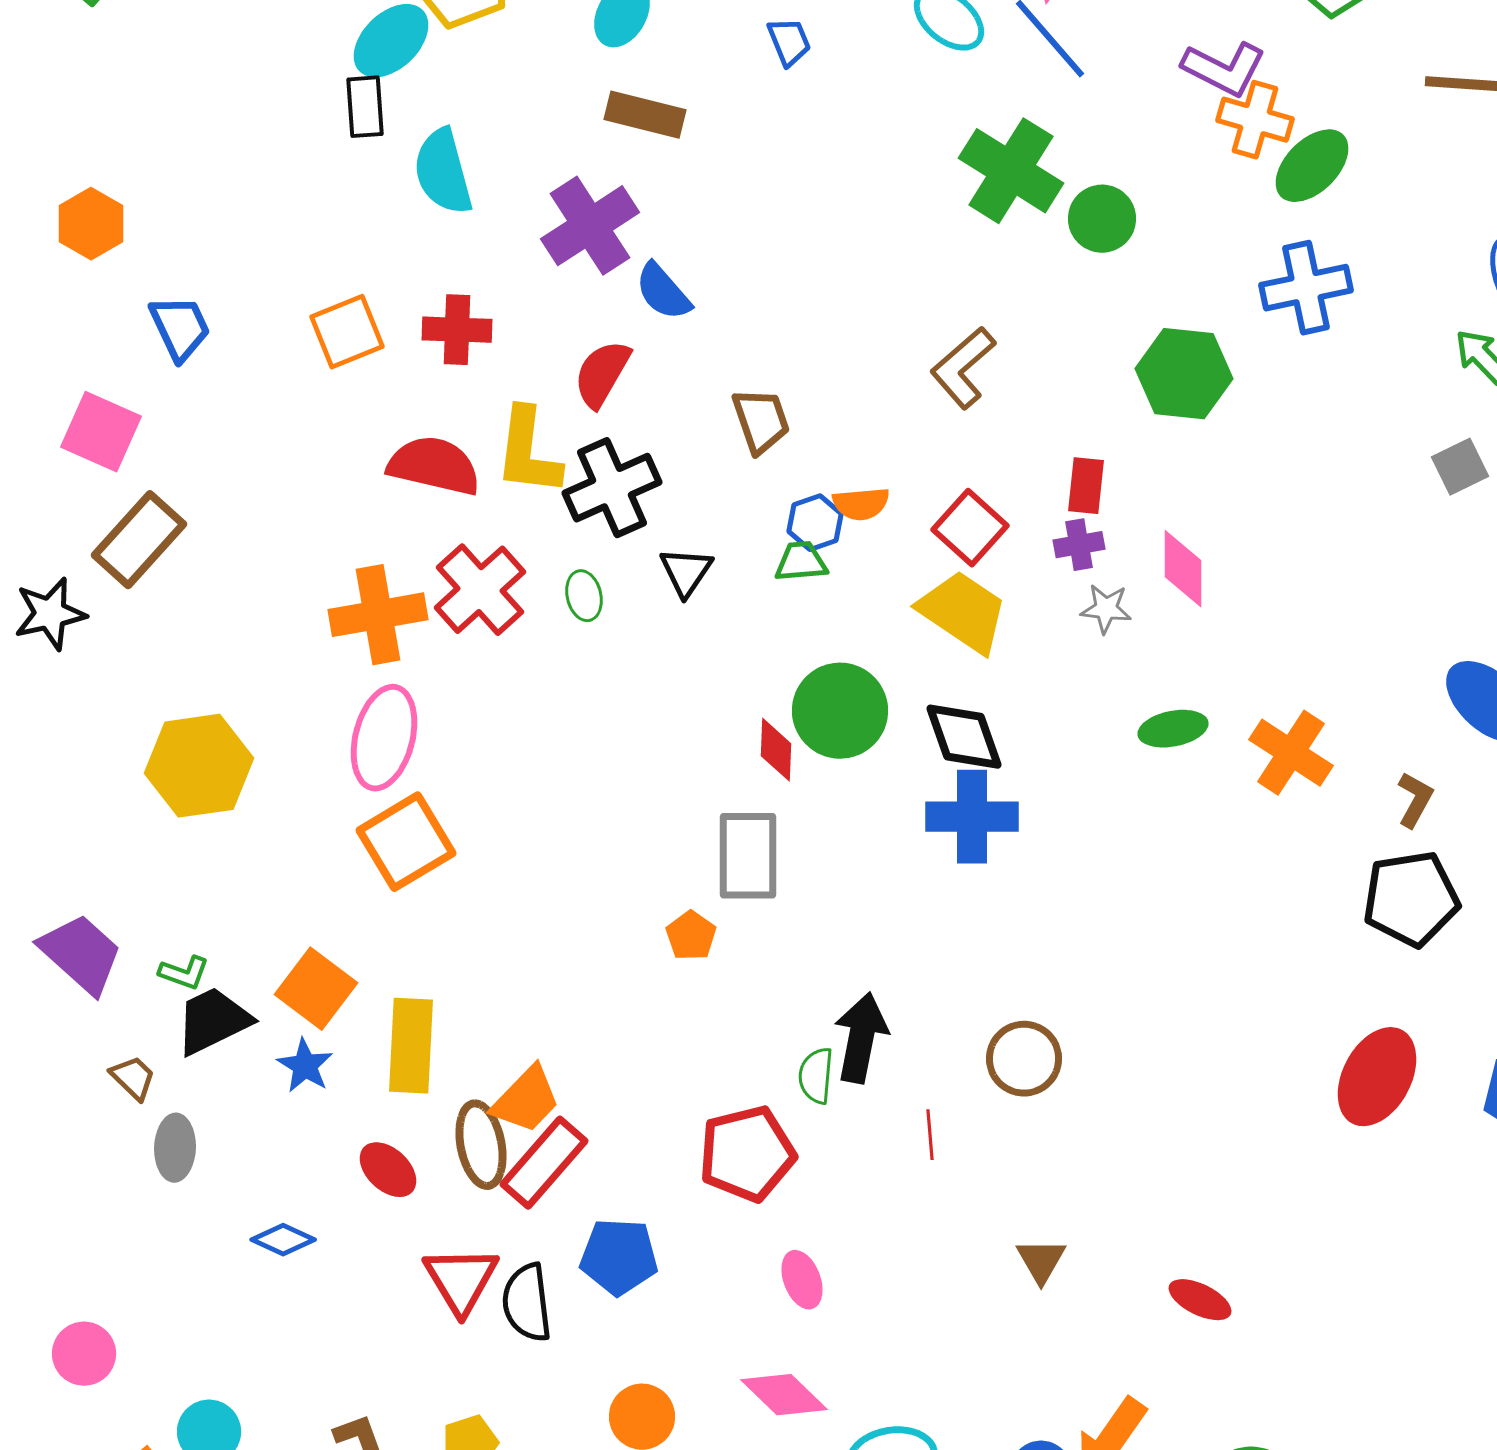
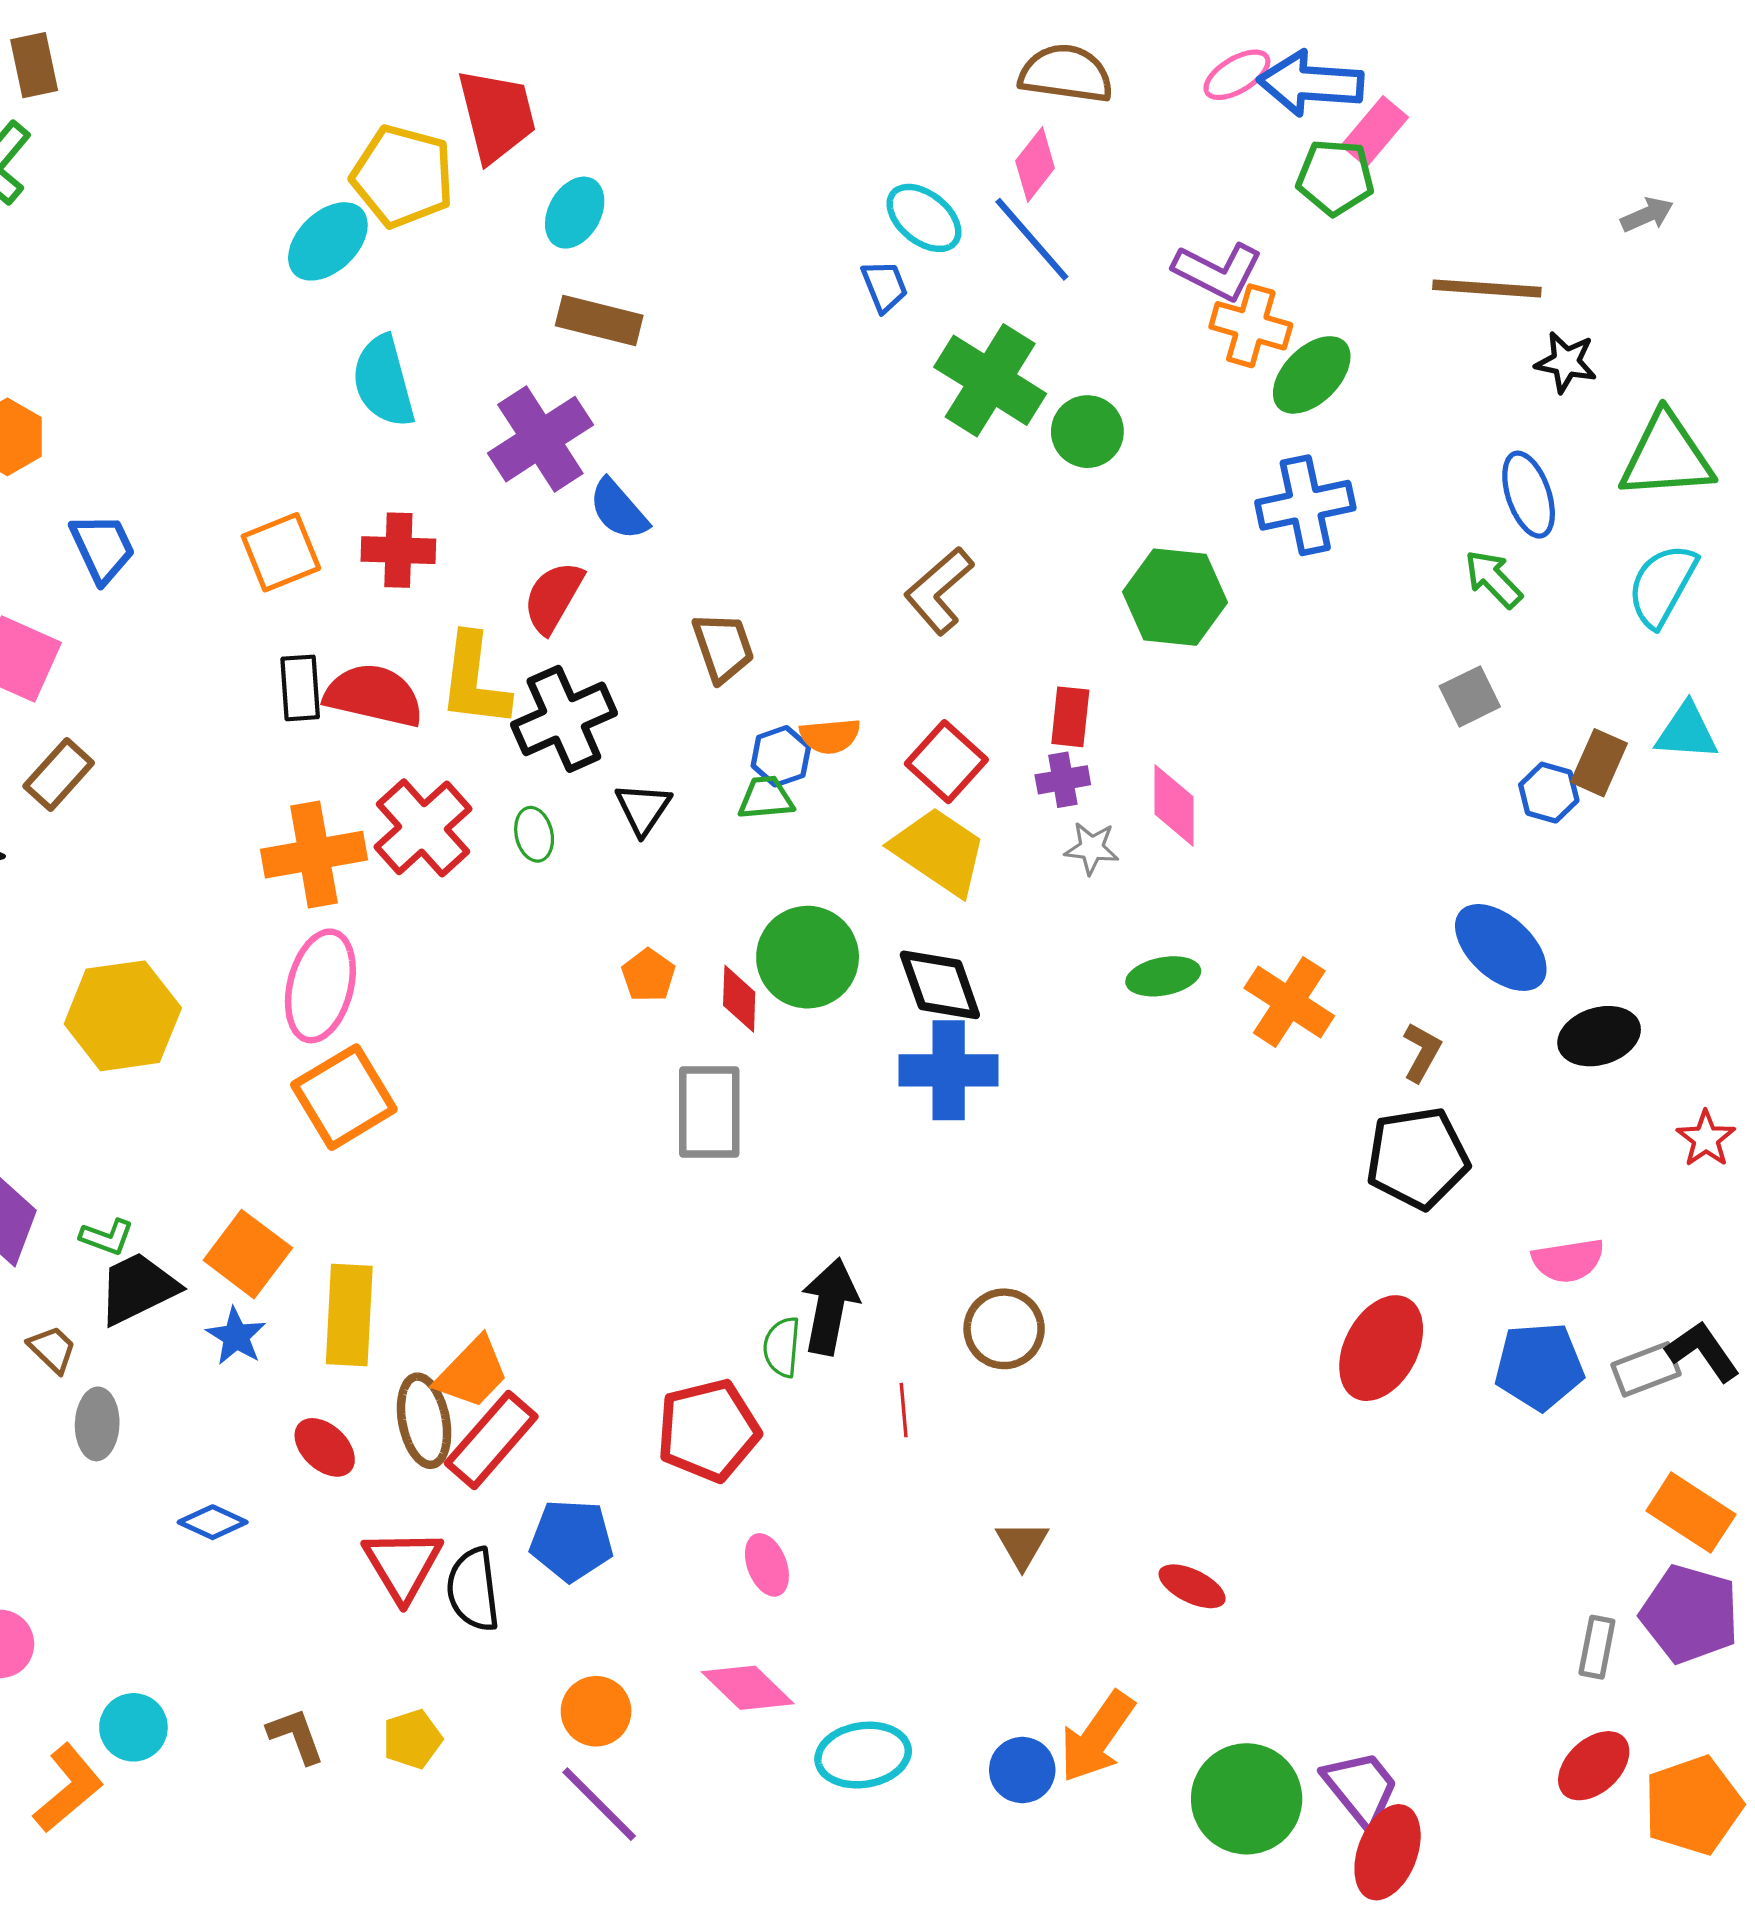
blue trapezoid: (789, 42) -> (884, 286), moved
black rectangle: (365, 107) -> (300, 688), moved
brown rectangle: (139, 540) -> (59, 774), size x0.7
orange pentagon: (691, 936) -> (648, 975), moved

